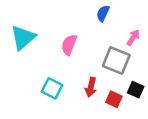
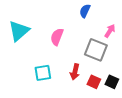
cyan square: (52, 88) -> (43, 73), turned -36
black square: (136, 90) -> (112, 82), moved

